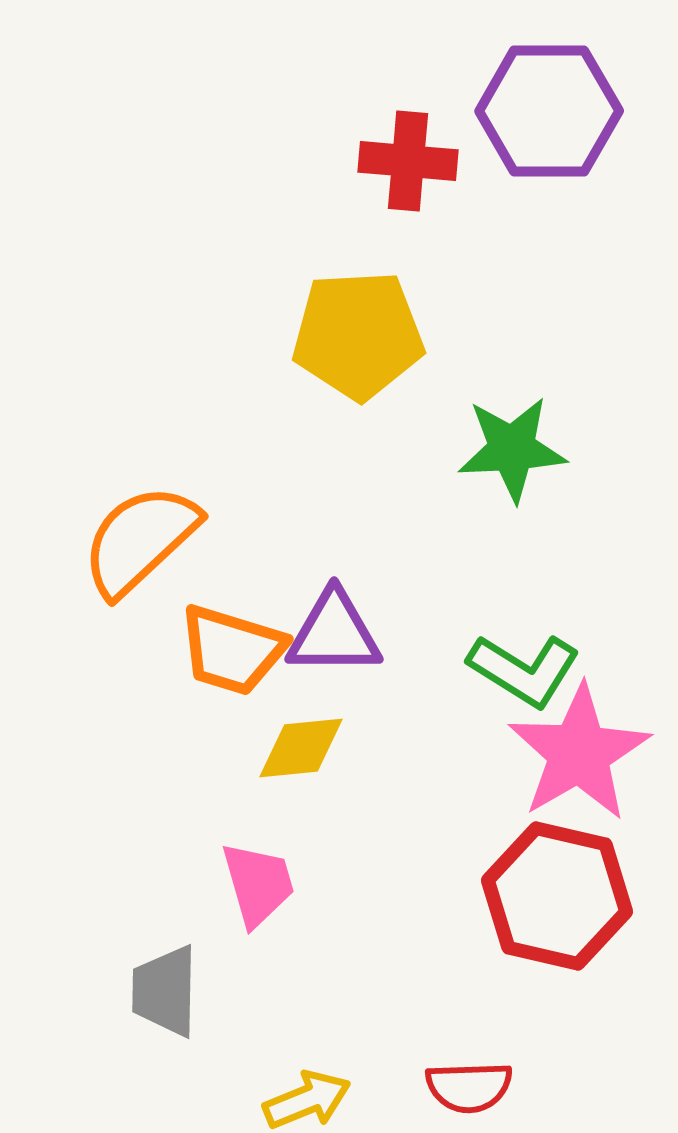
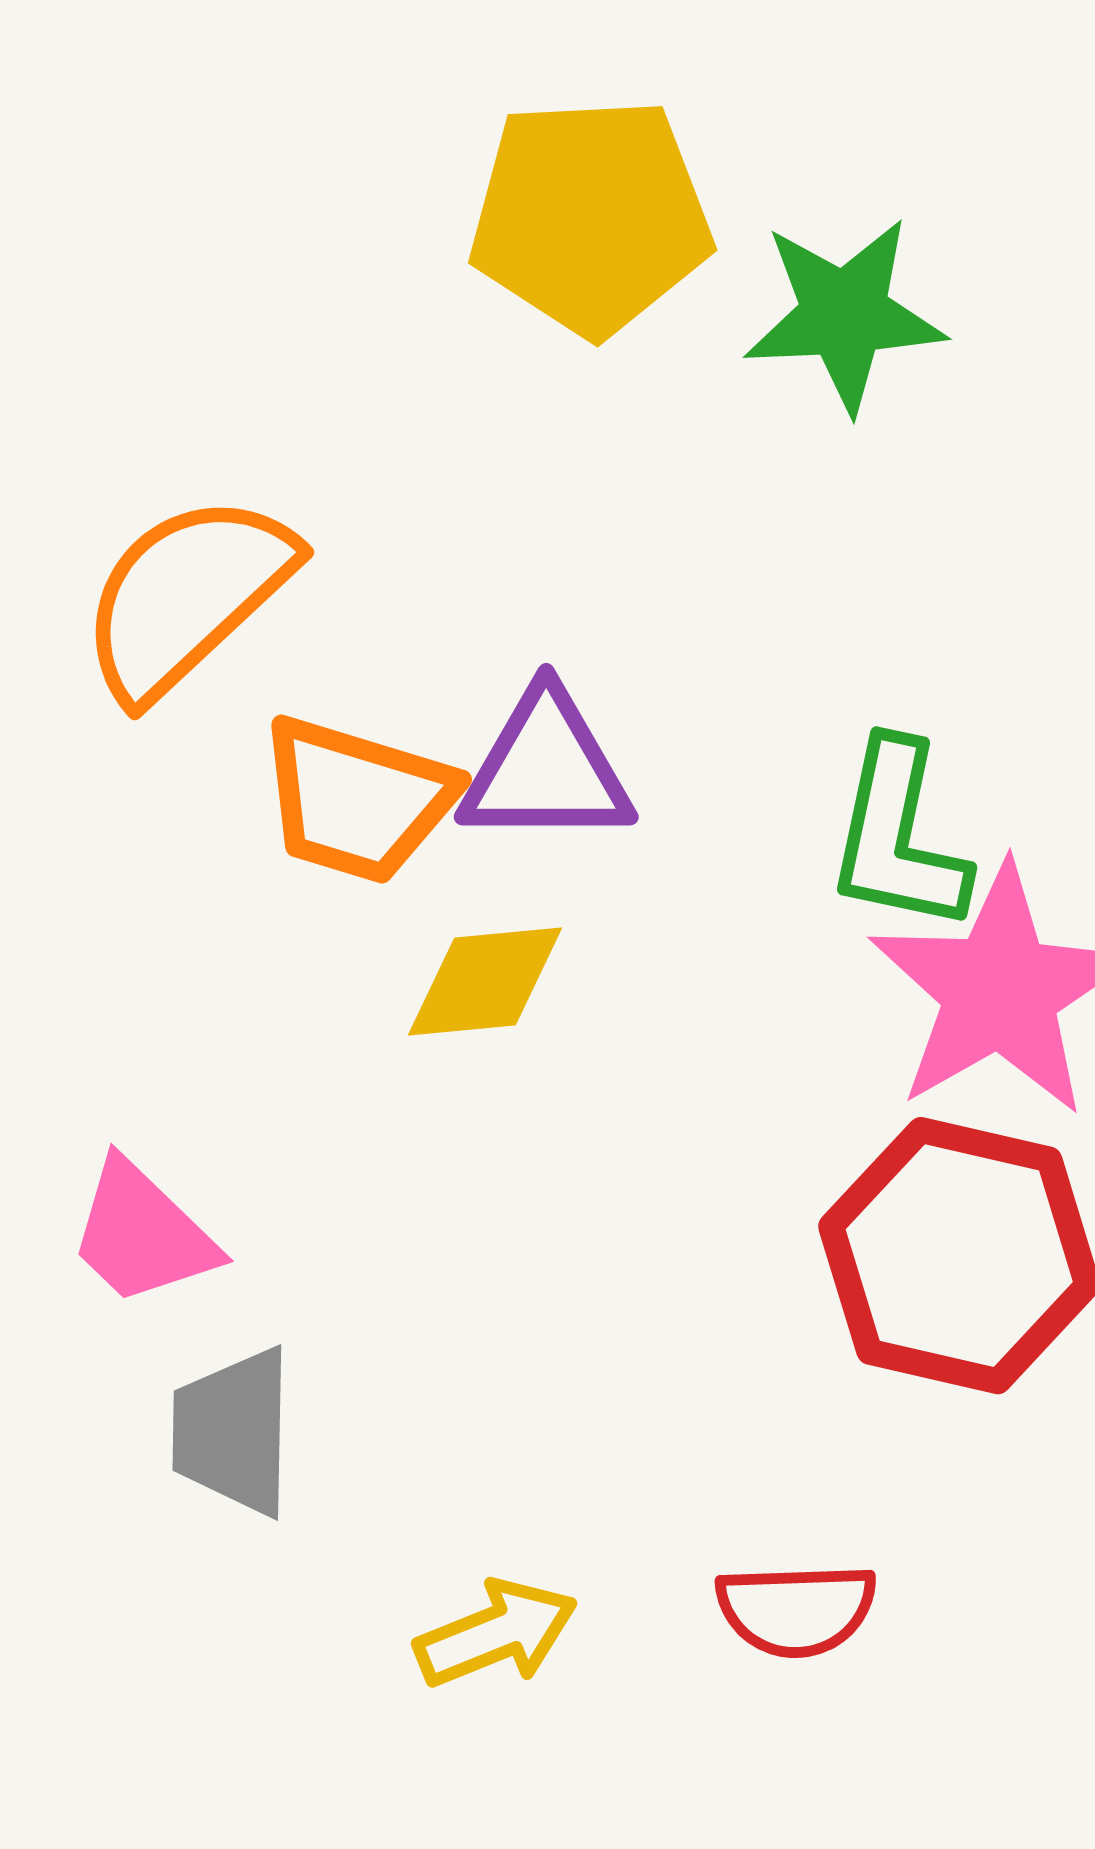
green star: (512, 449) -> (844, 315), moved
green L-shape: (524, 670) -> (898, 837), turned 70
pink trapezoid: (258, 884) -> (142, 1233), moved, turned 150

